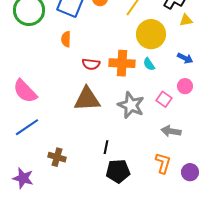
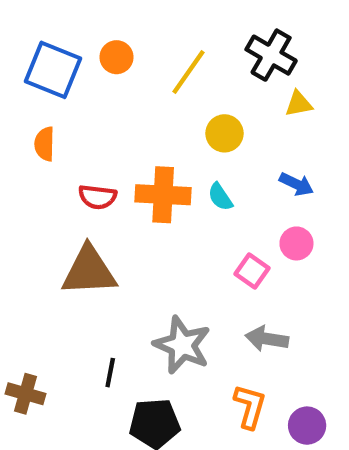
yellow circle: (151, 34) -> (224, 133), size x0.6
gray star: (131, 105) -> (182, 345), moved
black line: (106, 147) -> (110, 373), moved

